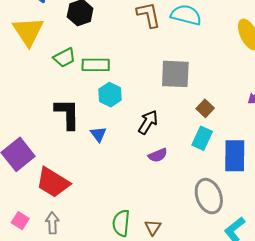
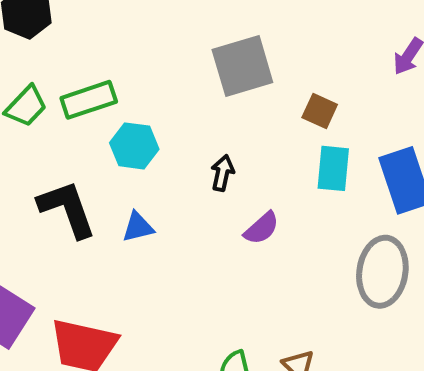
black arrow: (148, 122) -> (222, 173), size x0.7
blue triangle: (98, 134) -> (138, 227), turned -48
gray ellipse: (209, 196) -> (382, 272), turned 48

